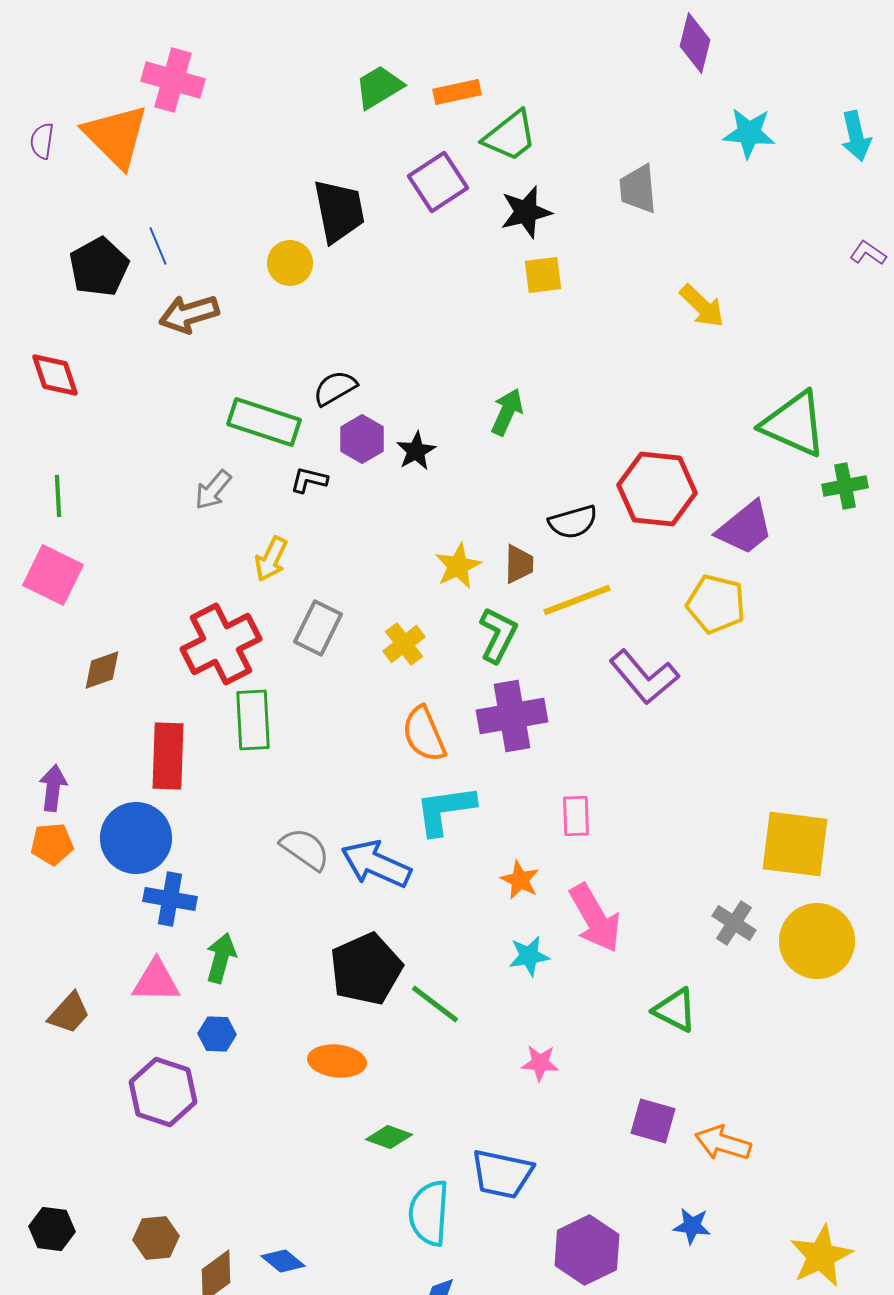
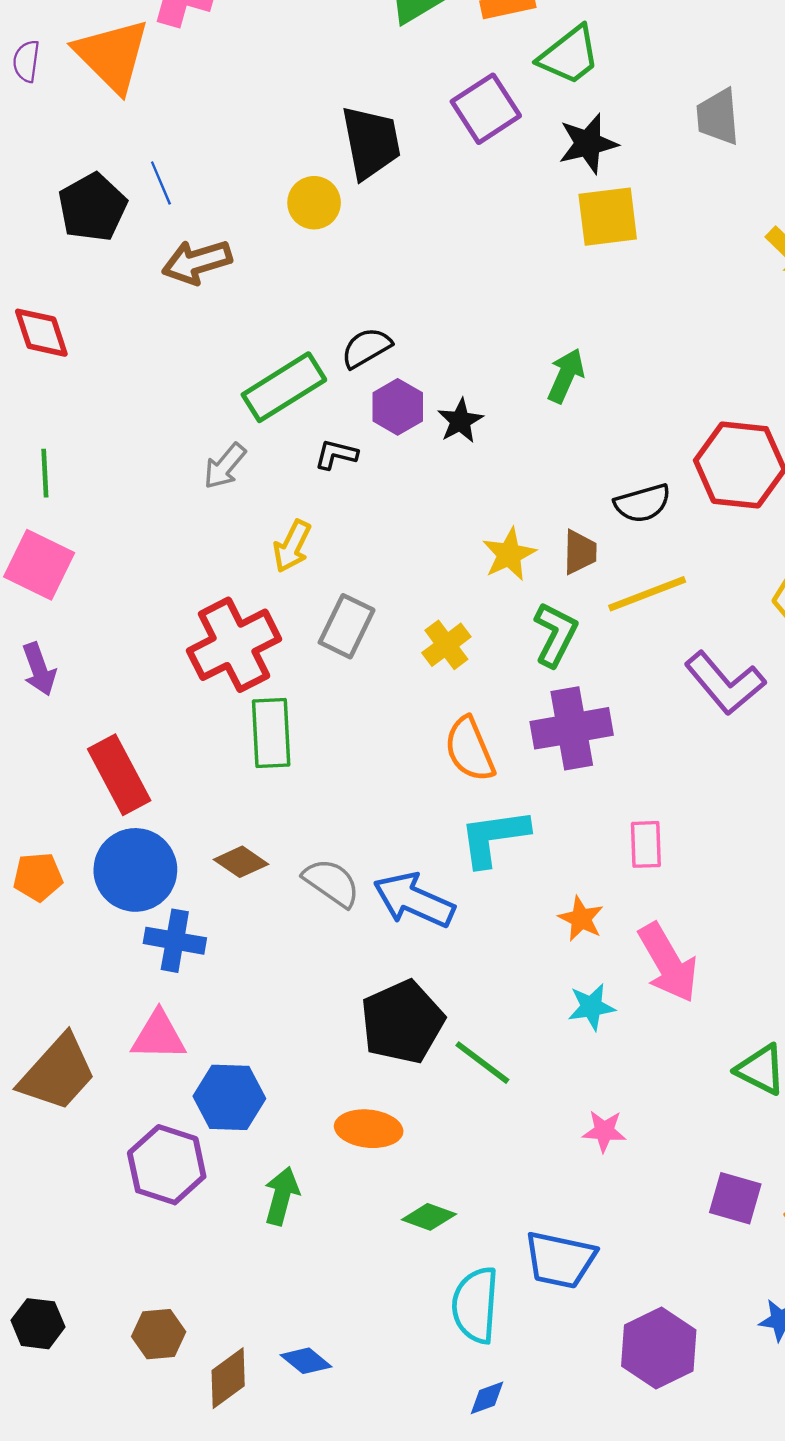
yellow square: (543, 275) -> (608, 217), size x1.4
green rectangle: (264, 422) -> (284, 387), turned -50
brown diamond: (102, 670) -> (241, 862), moved, turned 54
red rectangle: (168, 756) -> (119, 775), moved, turned -30
purple arrow: (53, 788) -> (39, 669), moved, turned 153
green arrow: (221, 958) -> (282, 1196), moved
brown trapezoid: (69, 1013) -> (58, 1073), size x1.6
blue hexagon: (217, 1034) -> (229, 1097), size x1.6

